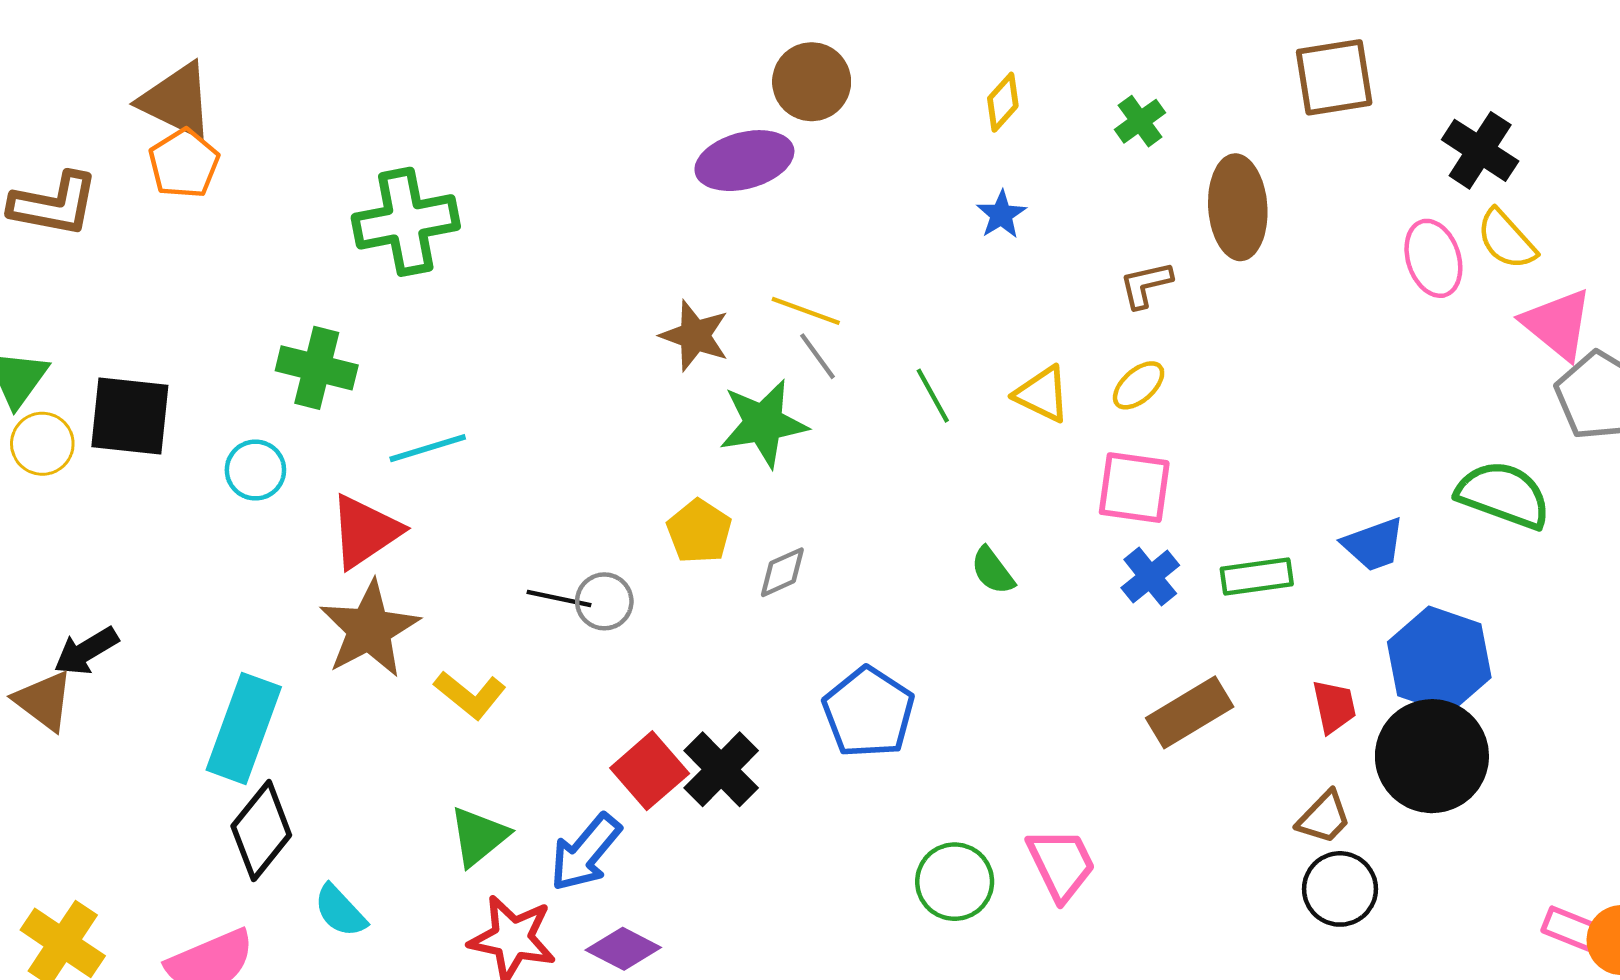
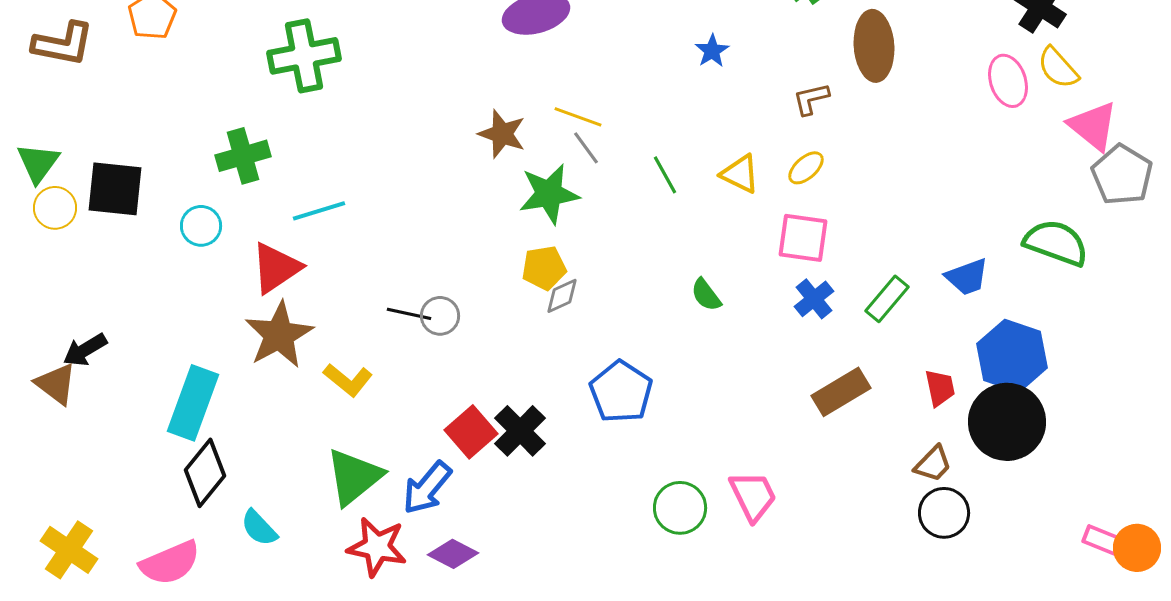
green cross: (317, 368) -> (243, 156), turned -30
yellow pentagon: (699, 531) -> (544, 268), moved, turned 30
green rectangle: (1257, 577) -> (887, 299), turned -42
green triangle: (479, 836) -> (354, 477), size x1.4

